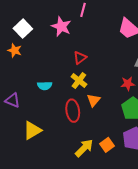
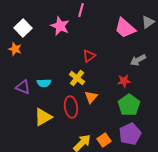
red triangle: (80, 58) -> (89, 56), moved
purple triangle: (12, 100) -> (23, 87), moved
yellow triangle: (32, 130) -> (43, 117), moved

